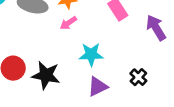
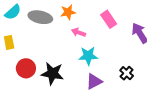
pink arrow: (68, 23) -> (79, 32), moved, turned 56

